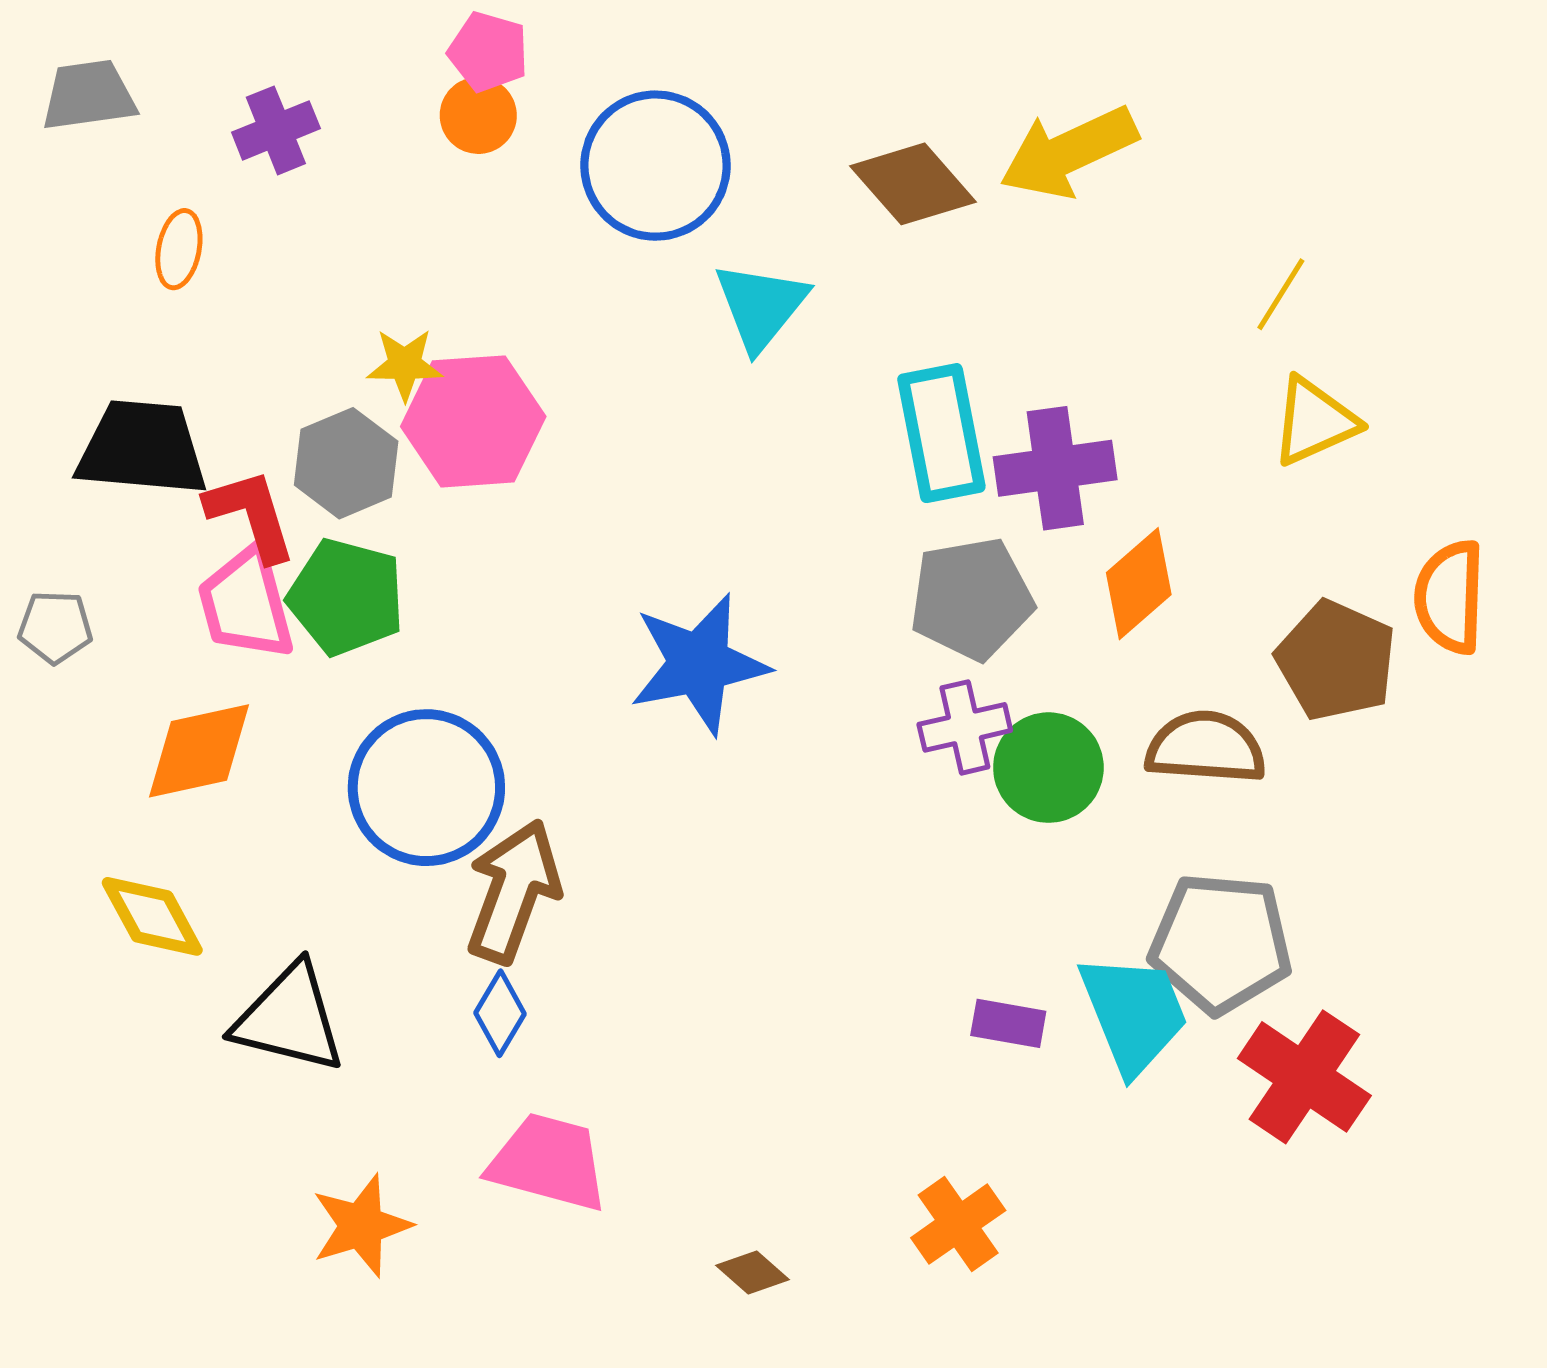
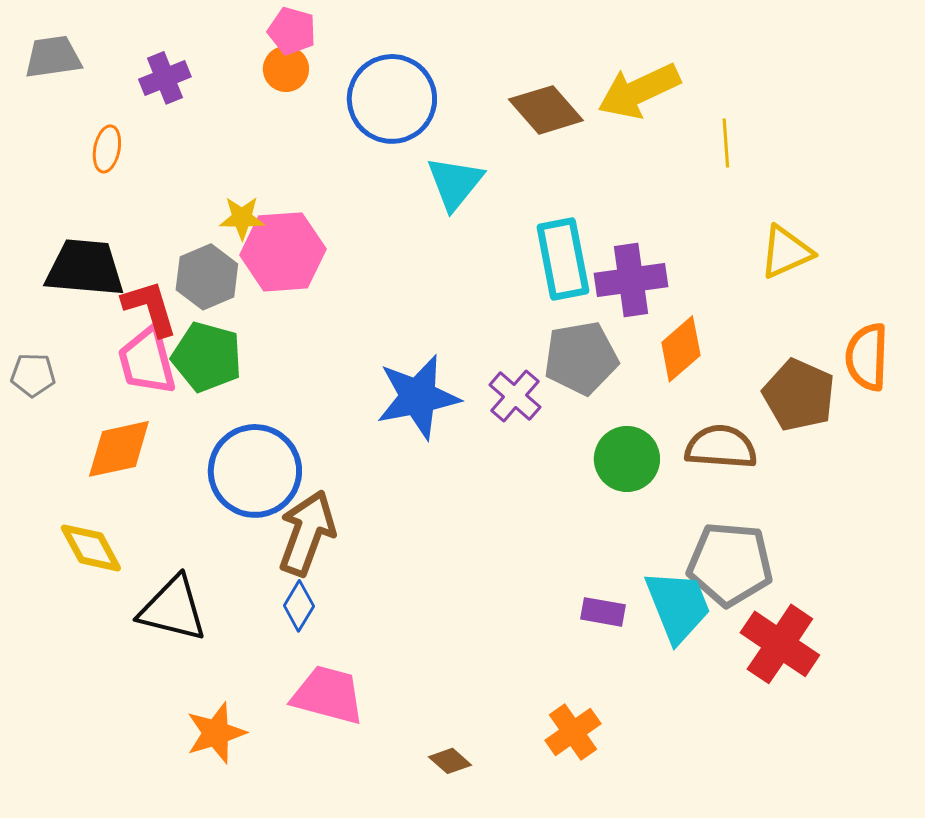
yellow line: (1281, 294) -> (726, 143), moved, turned -36
purple cross: (965, 727) -> (515, 396), moved, turned -36

